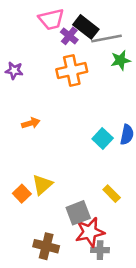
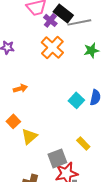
green star: (121, 60) -> (91, 50), moved
orange cross: (72, 71) -> (52, 47), turned -35
orange square: (22, 194) -> (13, 121), moved

